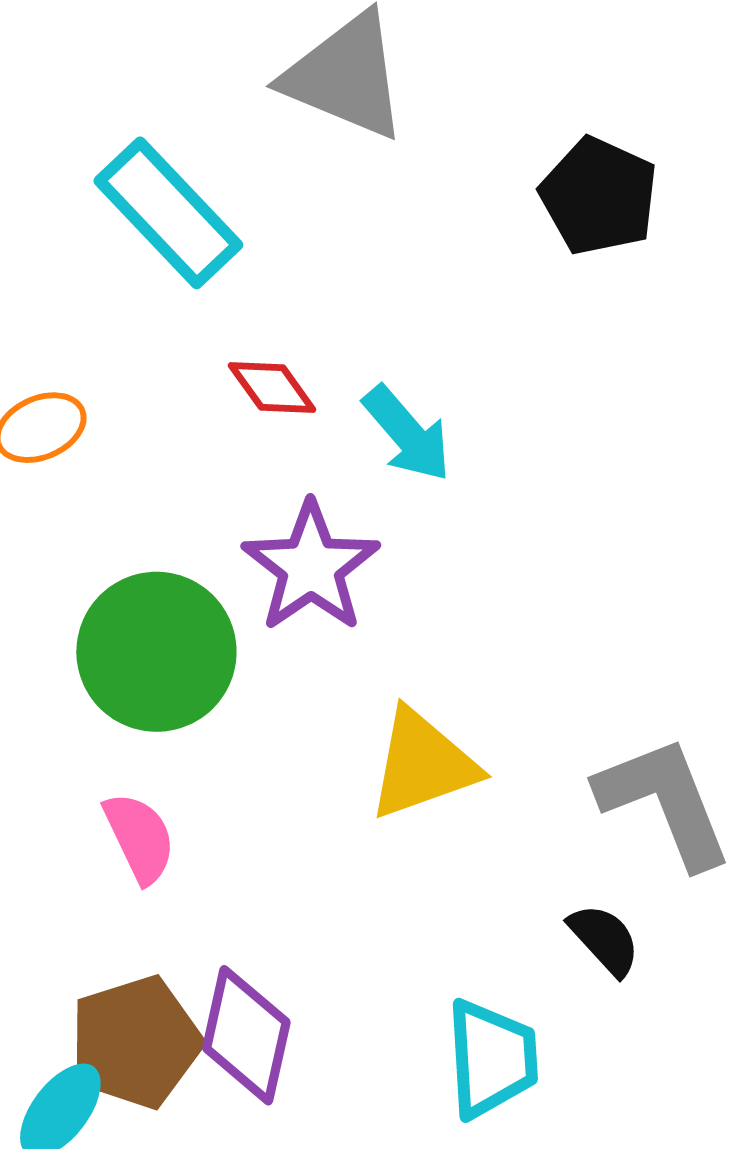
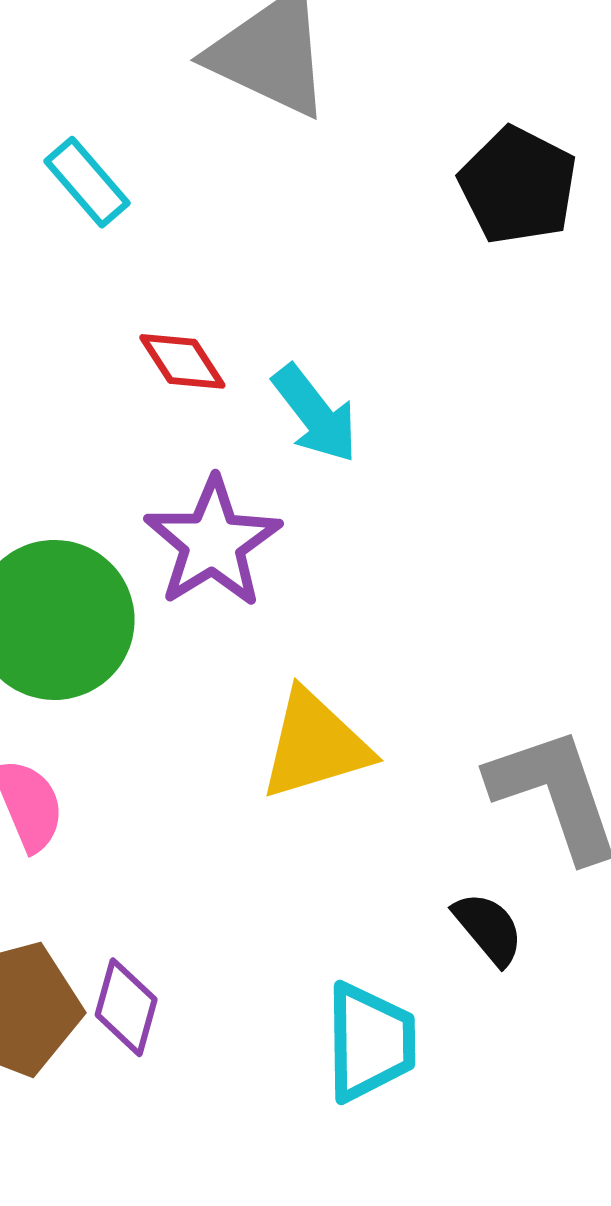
cyan rectangle: (168, 213) -> (87, 182), size x0.6
purple diamond: (246, 1035) -> (126, 1007), size x0.7

